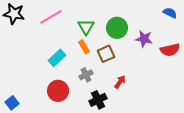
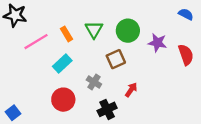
pink line: (51, 17) -> (36, 42), moved
orange rectangle: (84, 47) -> (67, 34), moved
red semicircle: (170, 50) -> (186, 55), turned -96
gray cross: (86, 75) -> (94, 82), turned -32

